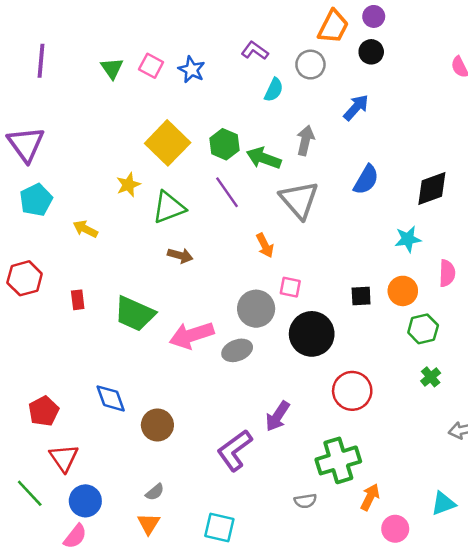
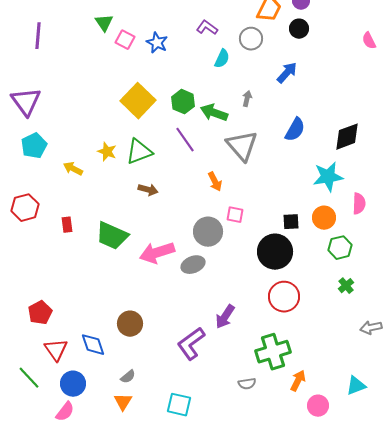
green triangle: (112, 68) -> (104, 23), moved
gray arrow: (305, 140) -> (247, 99), size x0.7
yellow star: (128, 185) -> (107, 152), moved, turned -30
cyan star: (408, 239) -> (328, 177), size x1.4
black circle: (312, 334) -> (275, 252), moved
blue diamond: (111, 398) -> (93, 345), moved

